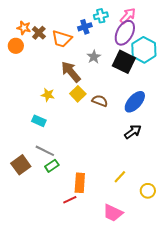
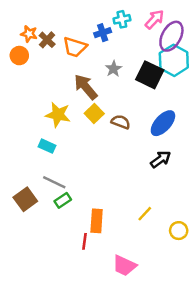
purple ellipse: (125, 33) -> (171, 36), moved
yellow star: (48, 95) -> (58, 115), size x1.5
red line: (70, 200) -> (84, 241), turned -56
pink trapezoid: (113, 213) -> (124, 266), moved

